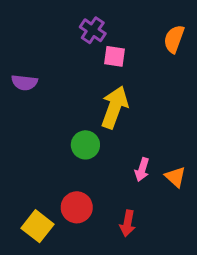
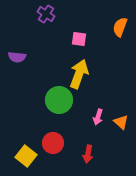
purple cross: (93, 30) -> (46, 14), moved
green circle: (85, 145) -> (59, 100), size x1.4

